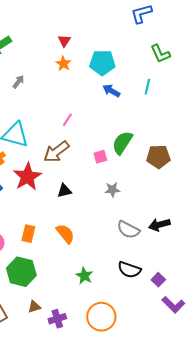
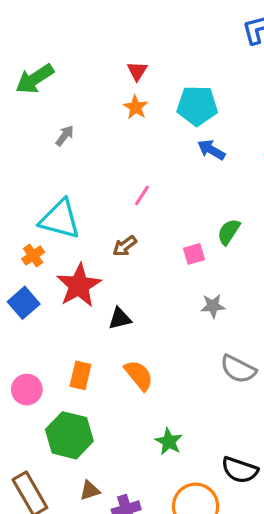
green semicircle: (122, 143) -> (229, 232), size x0.7
brown arrow: (56, 152) -> (125, 246), size x0.6
black triangle: (64, 191) -> (120, 319), moved
black semicircle: (129, 270) -> (240, 470), moved

